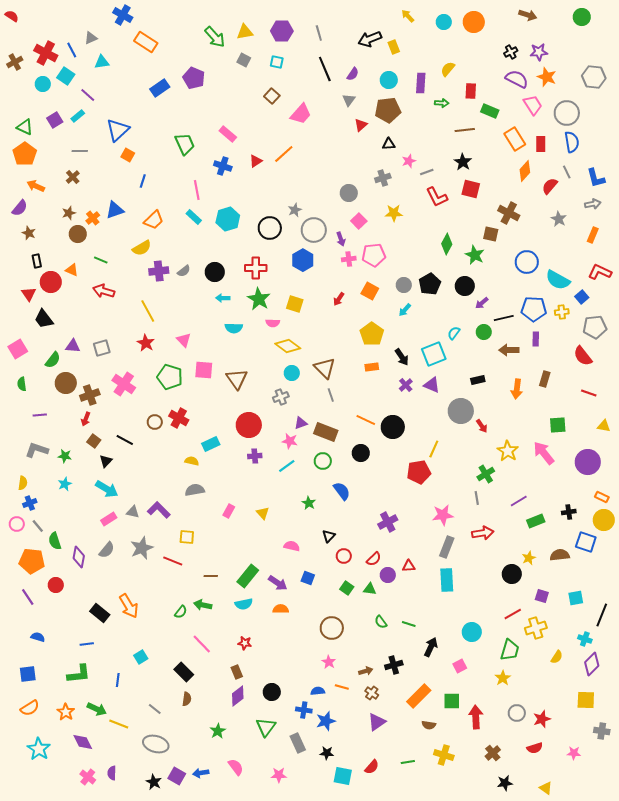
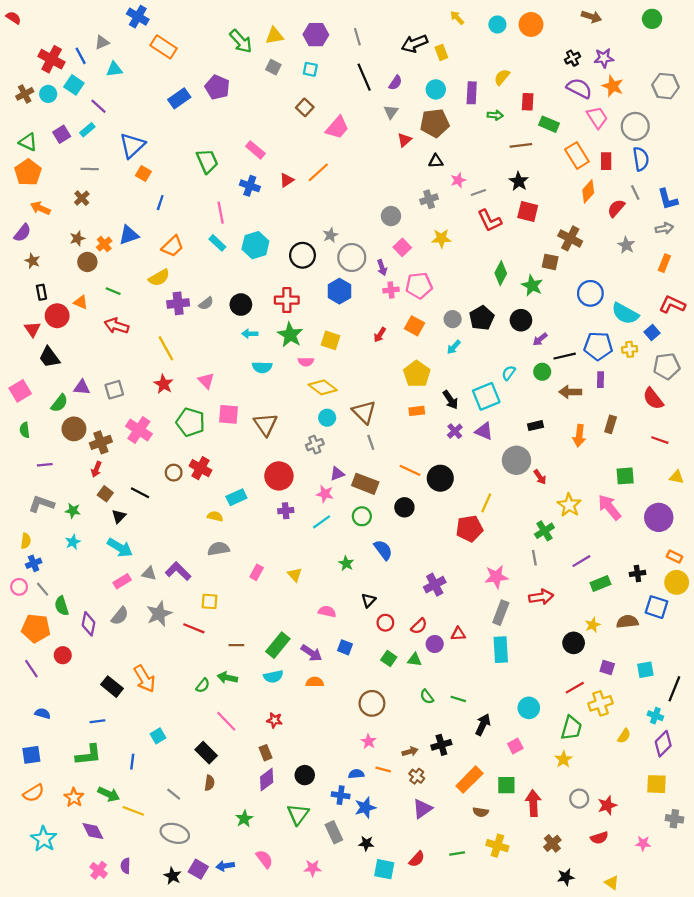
brown cross: (15, 62) -> (25, 94), moved

